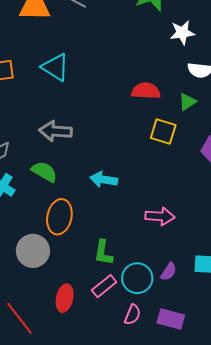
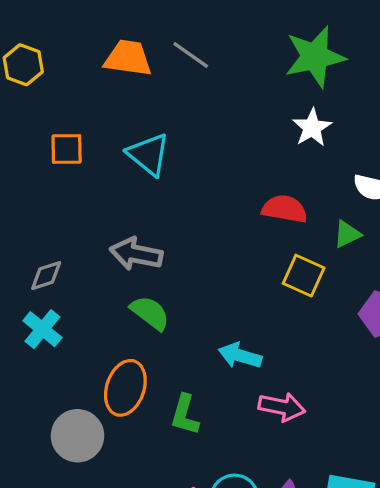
white star: (182, 33) -> (312, 128), moved, turned -30
green semicircle: (44, 172) -> (150, 313), moved
cyan arrow: (104, 180) -> (240, 356), moved
green L-shape: (103, 253) -> (185, 415), moved

